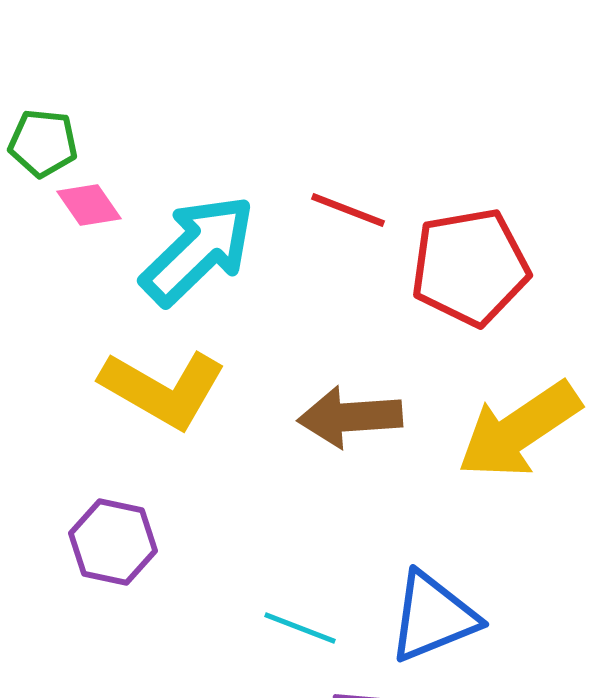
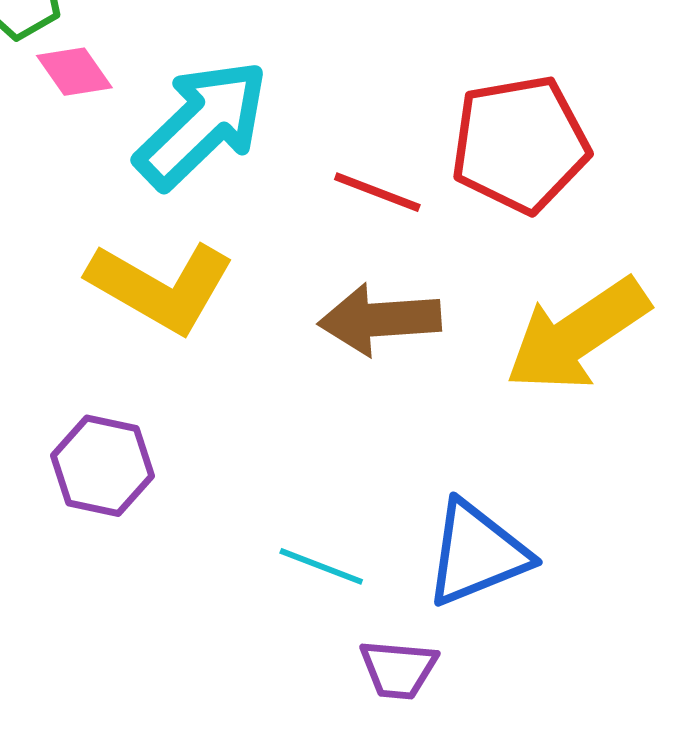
red line: (348, 210) -> (377, 192), moved

